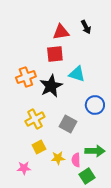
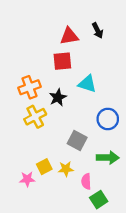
black star: (51, 86) -> (58, 97), size x0.7
yellow cross: (35, 119) -> (35, 117), moved
green arrow: (95, 151) -> (108, 158), moved
yellow star: (58, 158) -> (66, 169), moved
pink star: (24, 168) -> (27, 179), moved

